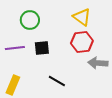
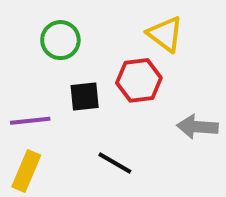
red hexagon: (82, 42) -> (139, 80), moved
purple line: (15, 48) -> (30, 121), moved

